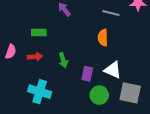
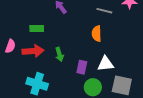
red arrow: (35, 57) -> (33, 51), size x1.5
white triangle: (113, 70) -> (106, 64), turned -30

